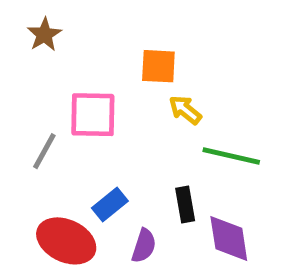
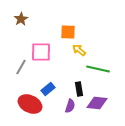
purple diamond: (229, 238) -> (97, 103), turned -75
purple semicircle: (144, 246) -> (70, 106), moved

